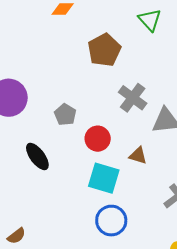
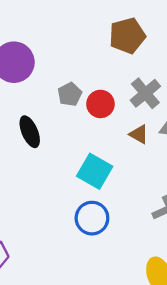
red circle: (98, 139) -> (100, 104), moved
brown triangle: (138, 156) -> (139, 134), moved

